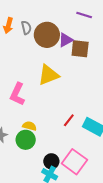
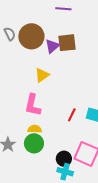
purple triangle: (66, 40) -> (52, 46), moved
yellow triangle: (49, 75) -> (42, 75), size x0.7
pink L-shape: (17, 94) -> (33, 105), moved

